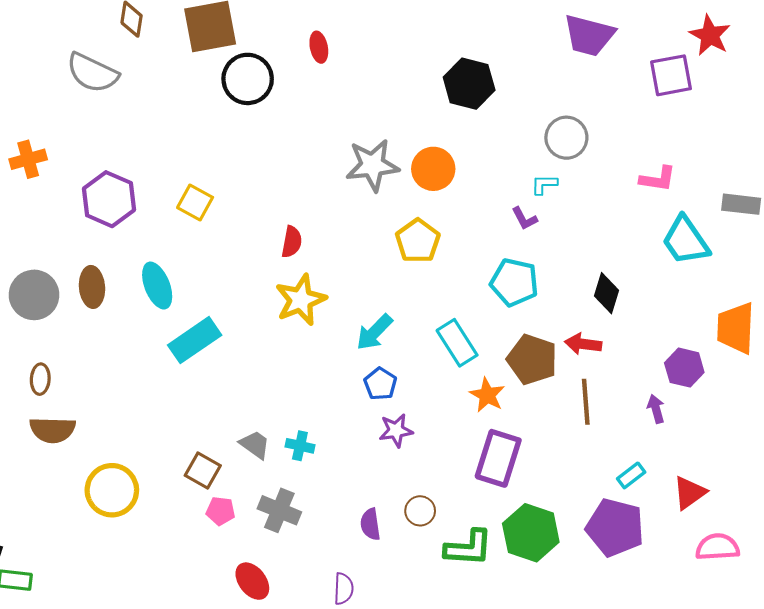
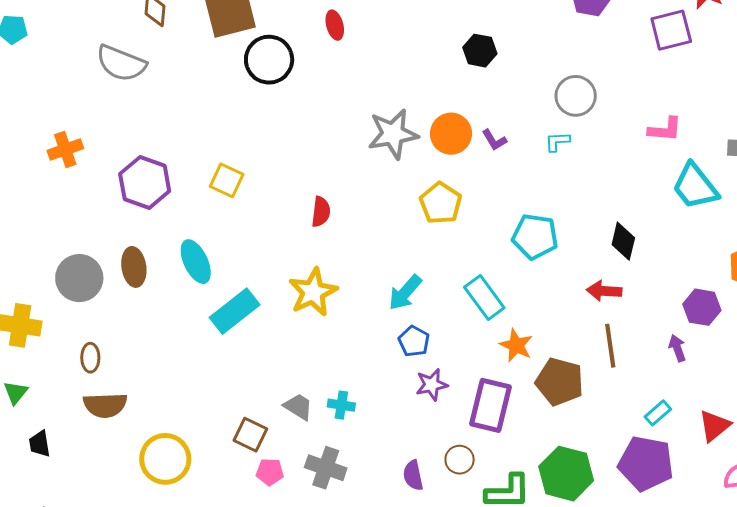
black hexagon: (469, 84) -> (480, 51), size x0.7
purple L-shape: (524, 218) -> (494, 140), moved
yellow star: (301, 300) -> (313, 292), moved
brown pentagon: (532, 359) -> (560, 382), moved
purple rectangle: (498, 458) -> (490, 405), moved

